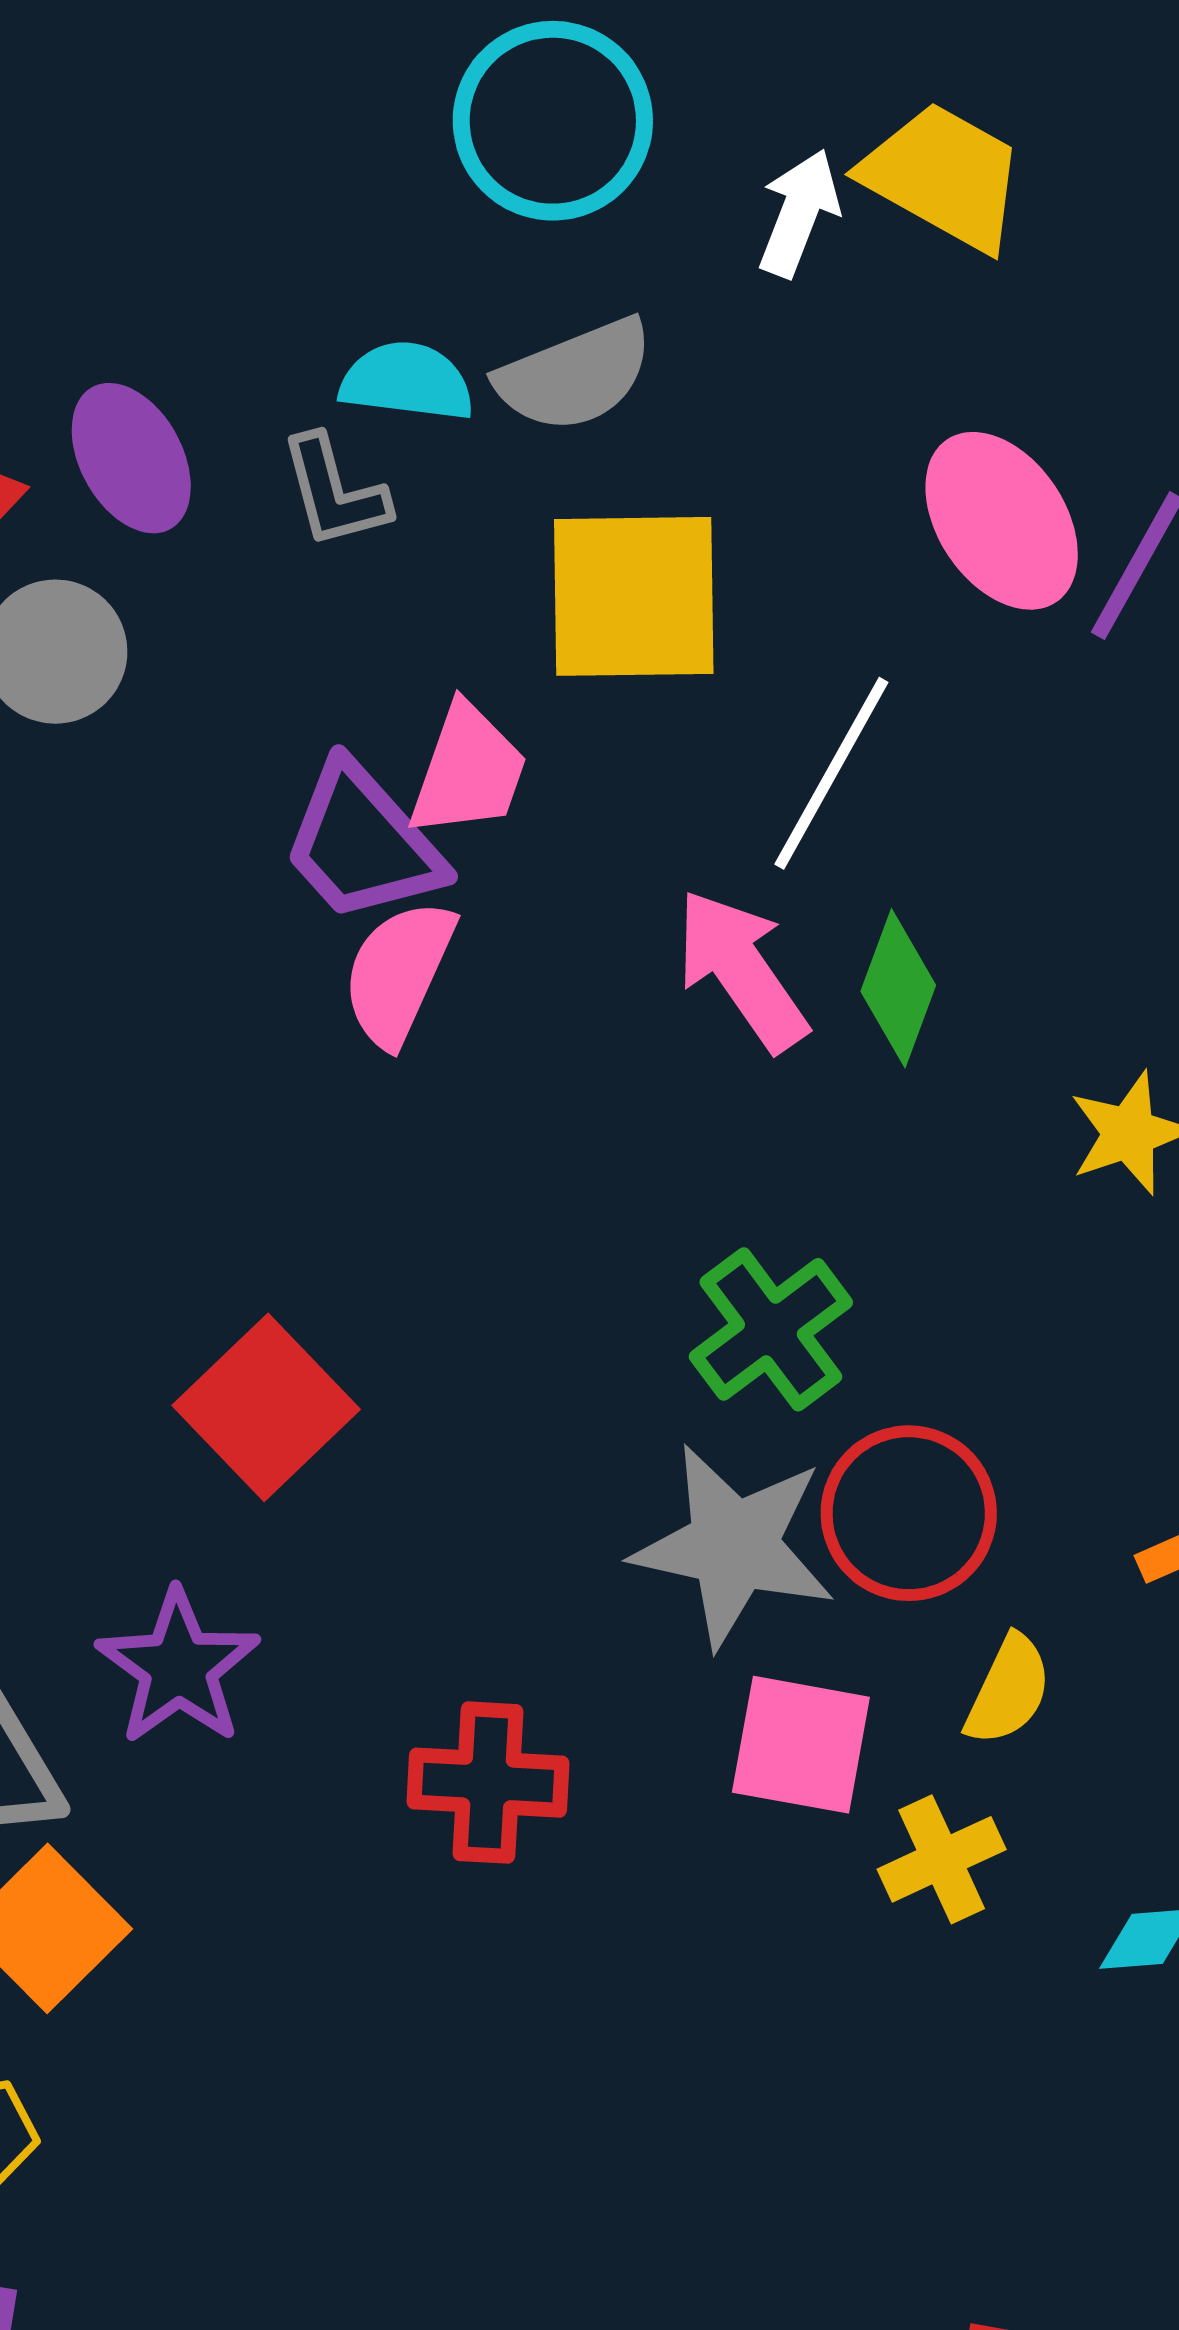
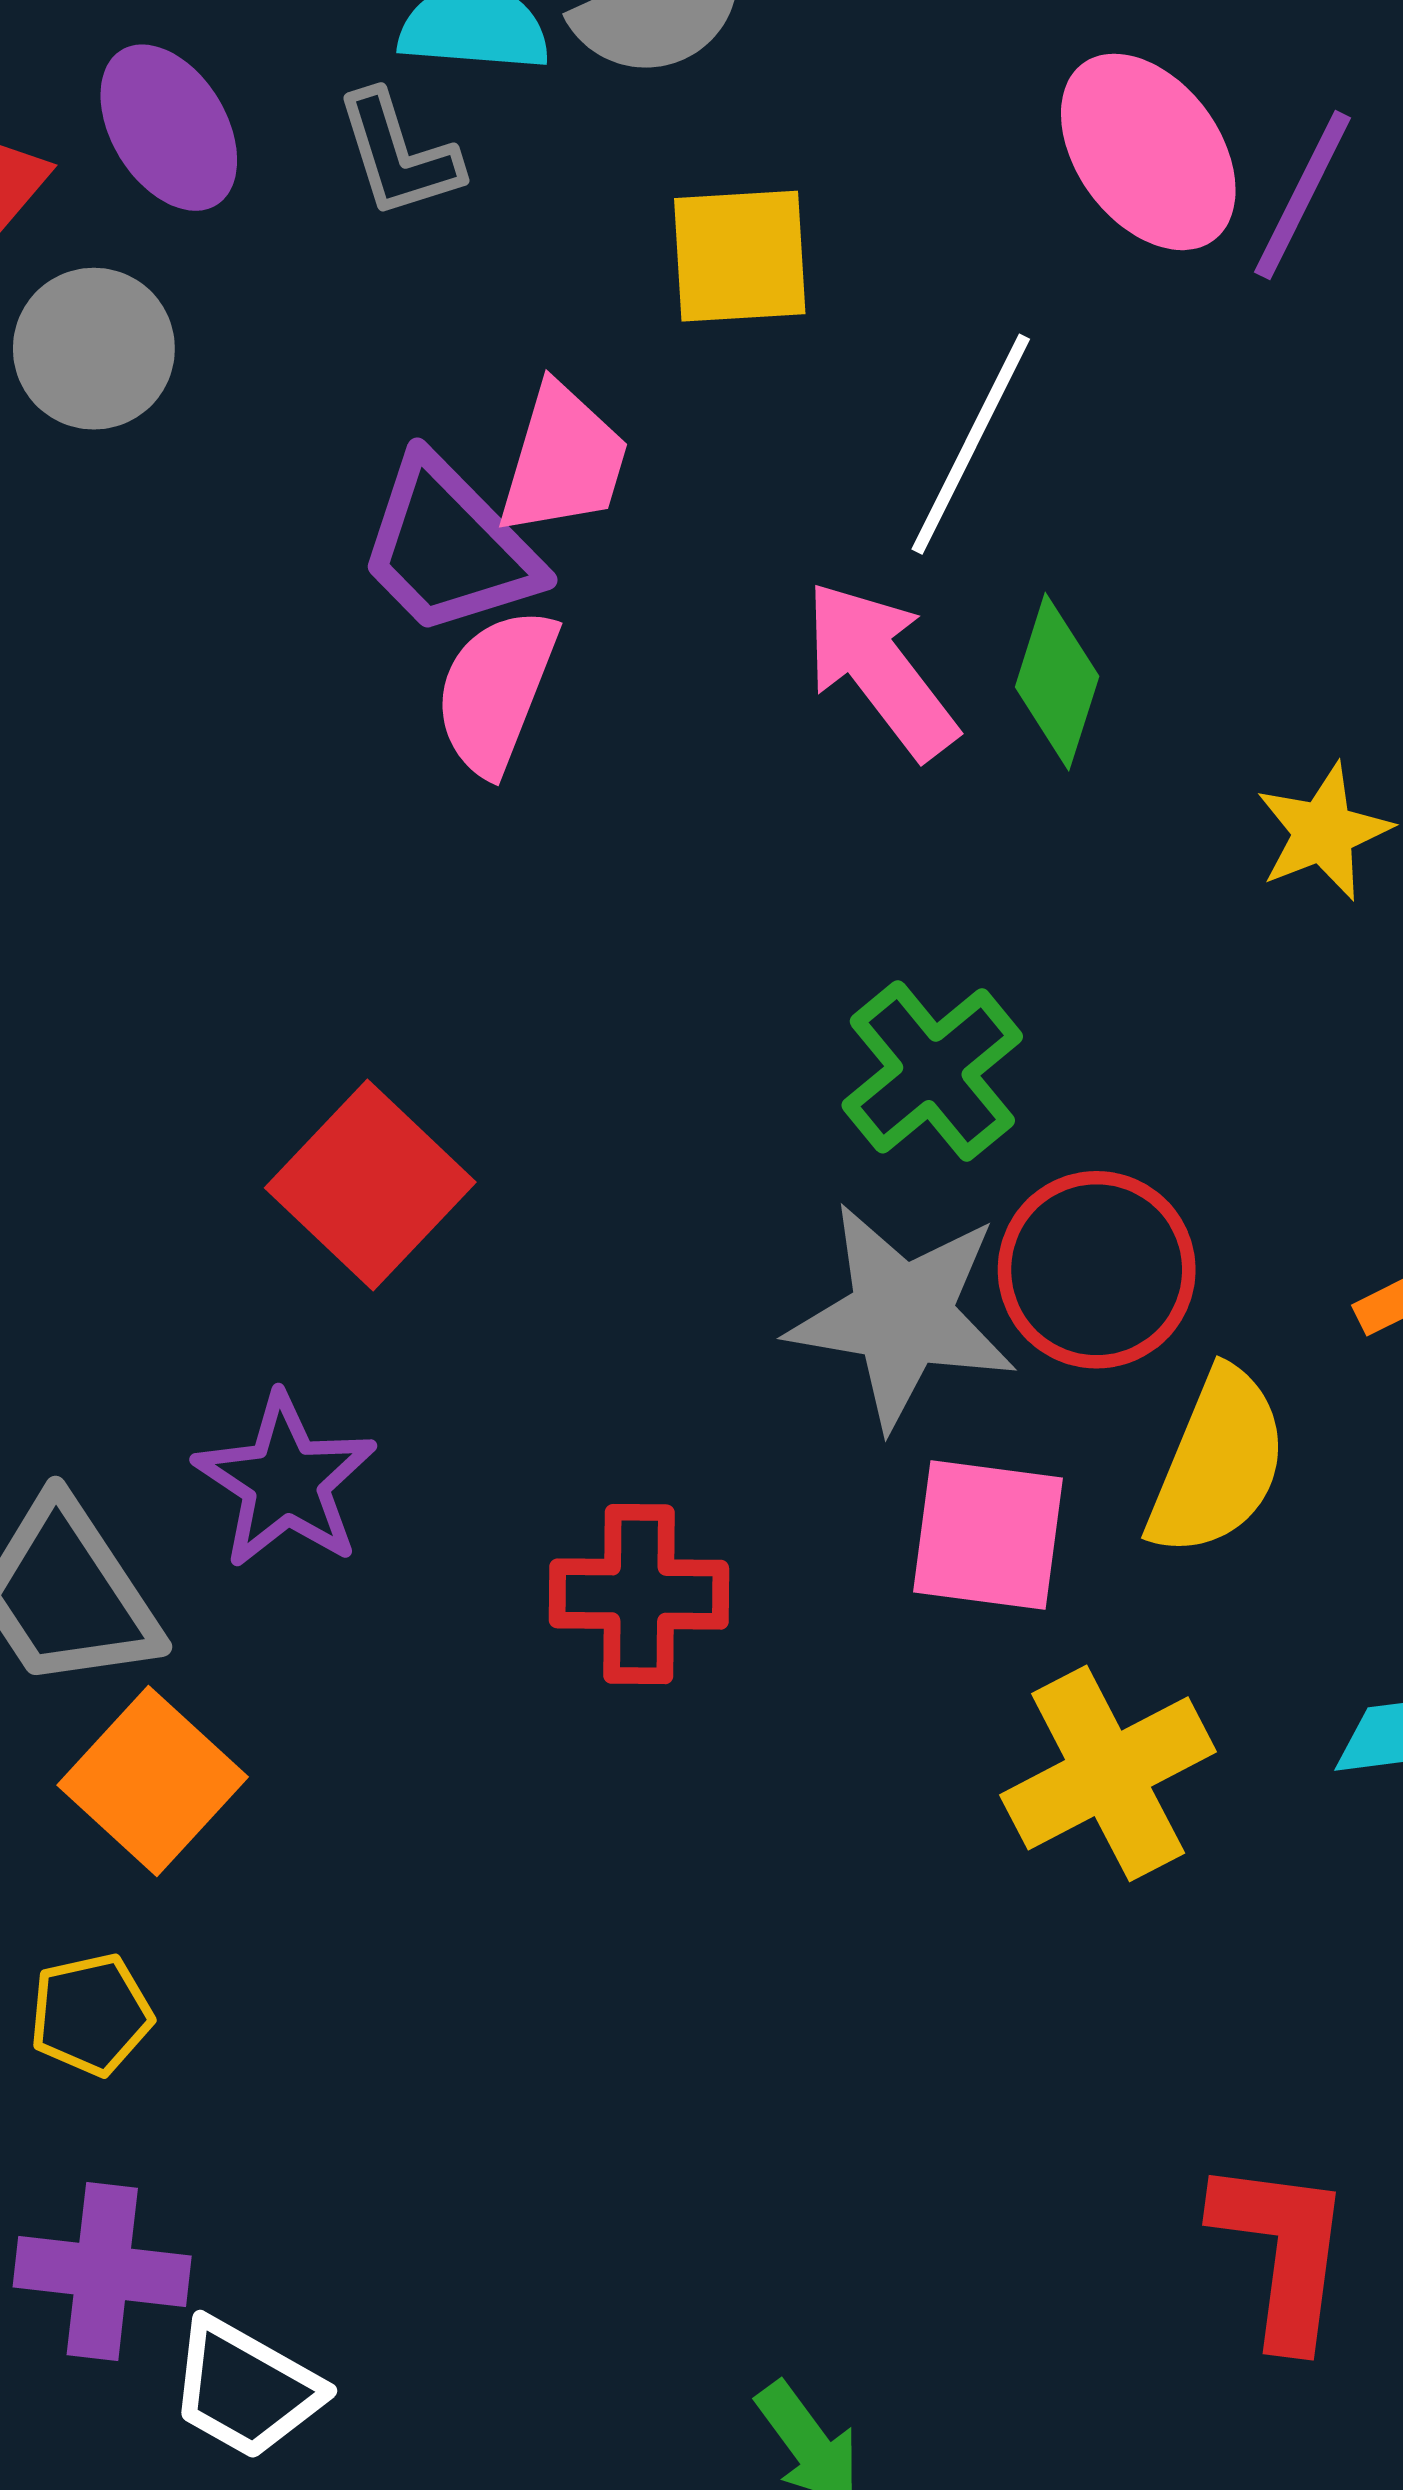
yellow square: (634, 596) -> (740, 256), size x0.7
yellow semicircle: (1008, 1690) -> (1218, 1463), size x1.5
yellow cross: (942, 1859) -> (1108, 1773), moved, size x1.5

